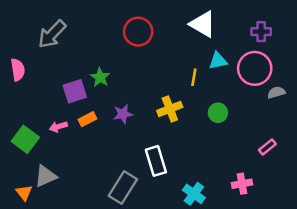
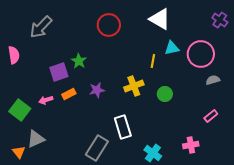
purple cross: (261, 32) -> (220, 20), moved, turned 35
gray semicircle: (276, 92) -> (213, 80), moved
green circle: (218, 113) -> (165, 94), moved

